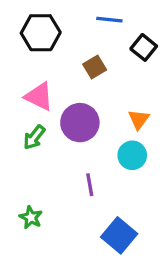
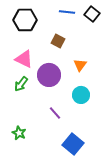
black square: (144, 47) -> (92, 14), moved
brown square: (95, 67) -> (58, 41), turned -32
orange triangle: (139, 119) -> (80, 65), moved
purple line: (90, 185) -> (55, 113), turned -32

